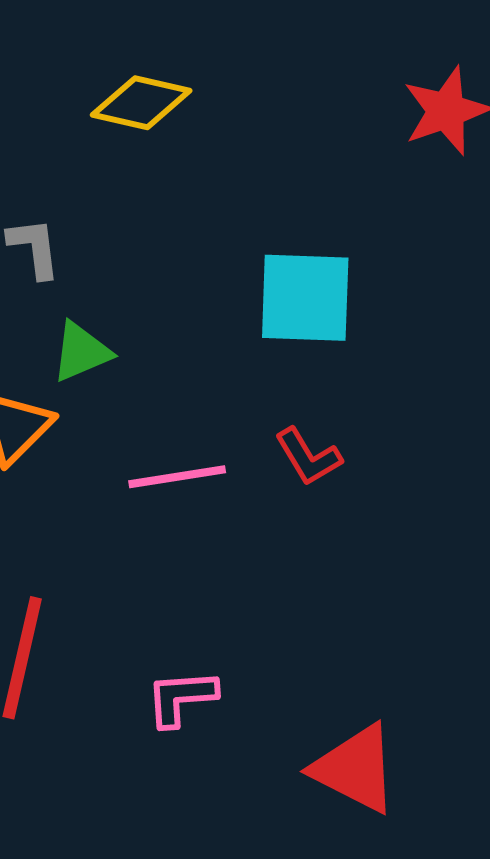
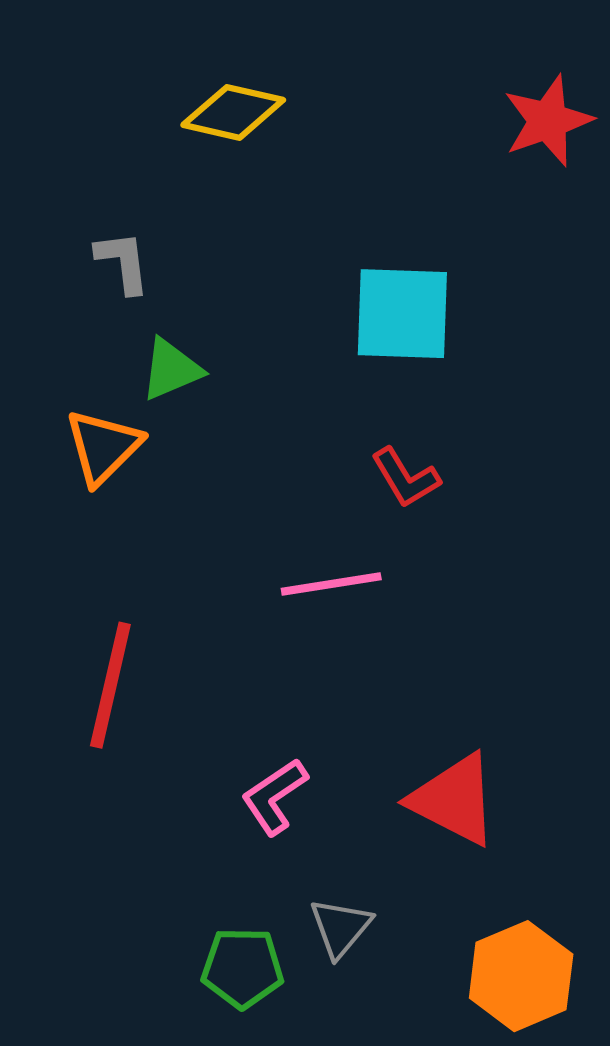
pink line: (177, 477) -> (331, 584), moved
pink L-shape: (181, 698) -> (274, 797), moved, turned -30

